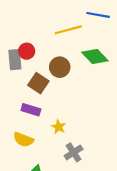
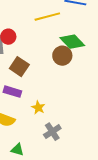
brown circle: (60, 67) -> (62, 56), moved

